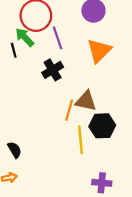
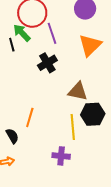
orange line: (69, 110) -> (30, 117), moved
purple cross: (102, 183) -> (61, 156), moved

